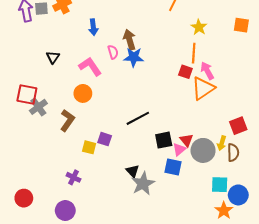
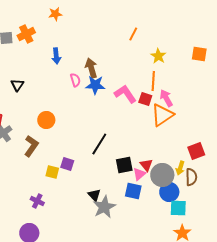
pink L-shape: (90, 67) -> (125, 94), moved
black line: (138, 118) -> (99, 144), turned -30
blue circle: (238, 195) -> (169, 192), moved

